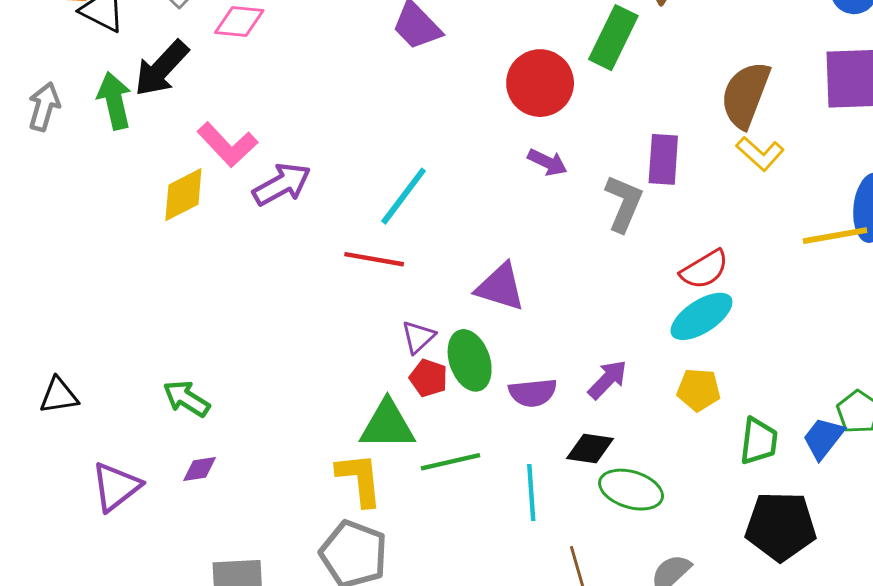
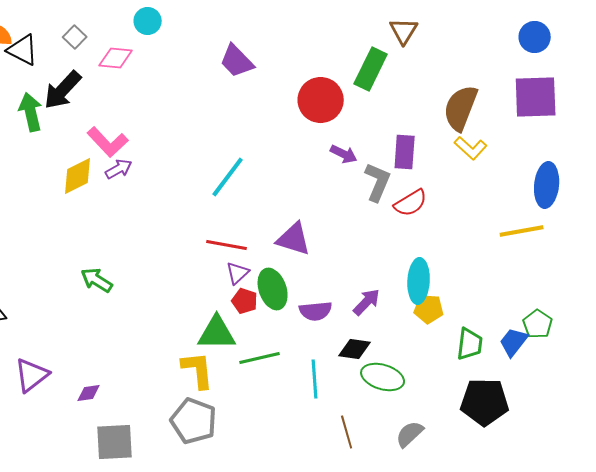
purple arrow: (547, 162) -> (344, 154), moved
purple arrow: (282, 184) -> (119, 169), moved, size x0.7
yellow line: (835, 236) -> (522, 231), moved
red line: (374, 259) -> (227, 245), moved
red semicircle: (704, 269) -> (411, 203), moved
cyan ellipse: (701, 316) -> (419, 281), moved, turned -54
green arrow: (186, 399) -> (97, 280), moved
purple diamond: (200, 469) -> (89, 393), moved

